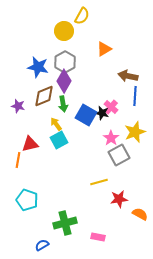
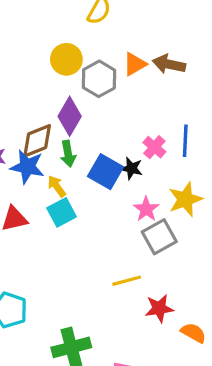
yellow circle: (64, 31) -> (66, 59), moved
gray hexagon: (65, 62) -> (99, 79), moved
blue star: (38, 67) -> (27, 167), moved
brown arrow: (128, 76) -> (169, 64), moved
pink cross: (111, 107) -> (154, 147), moved

